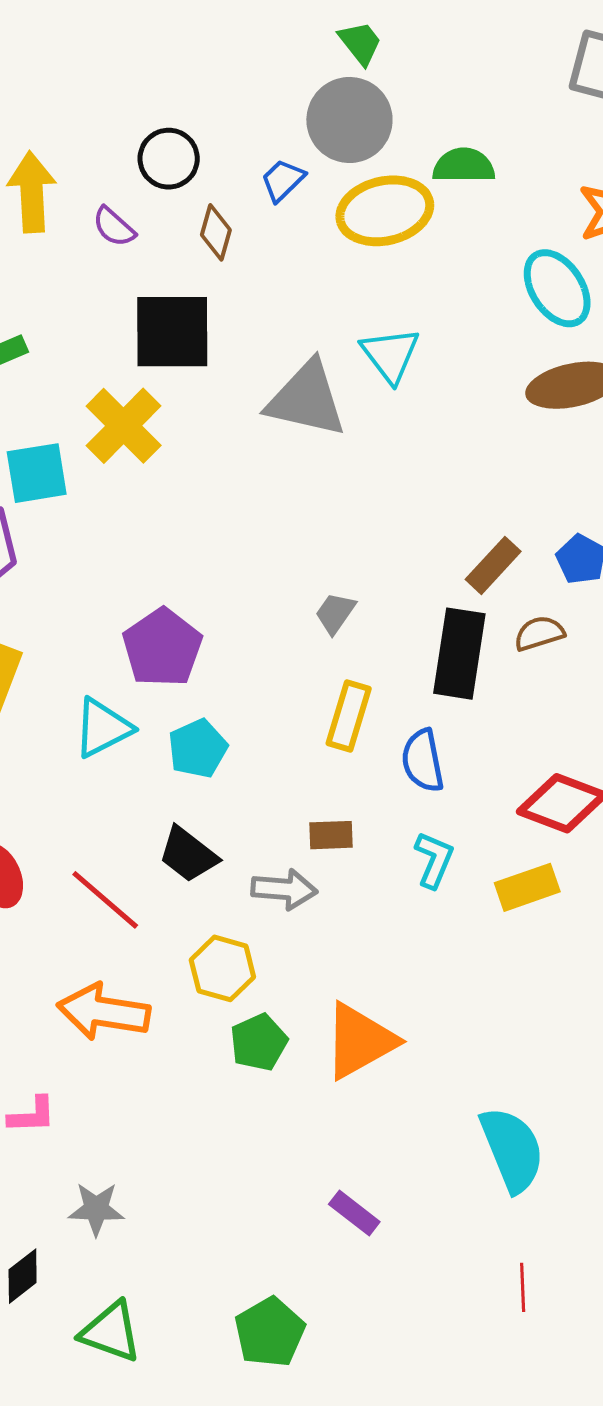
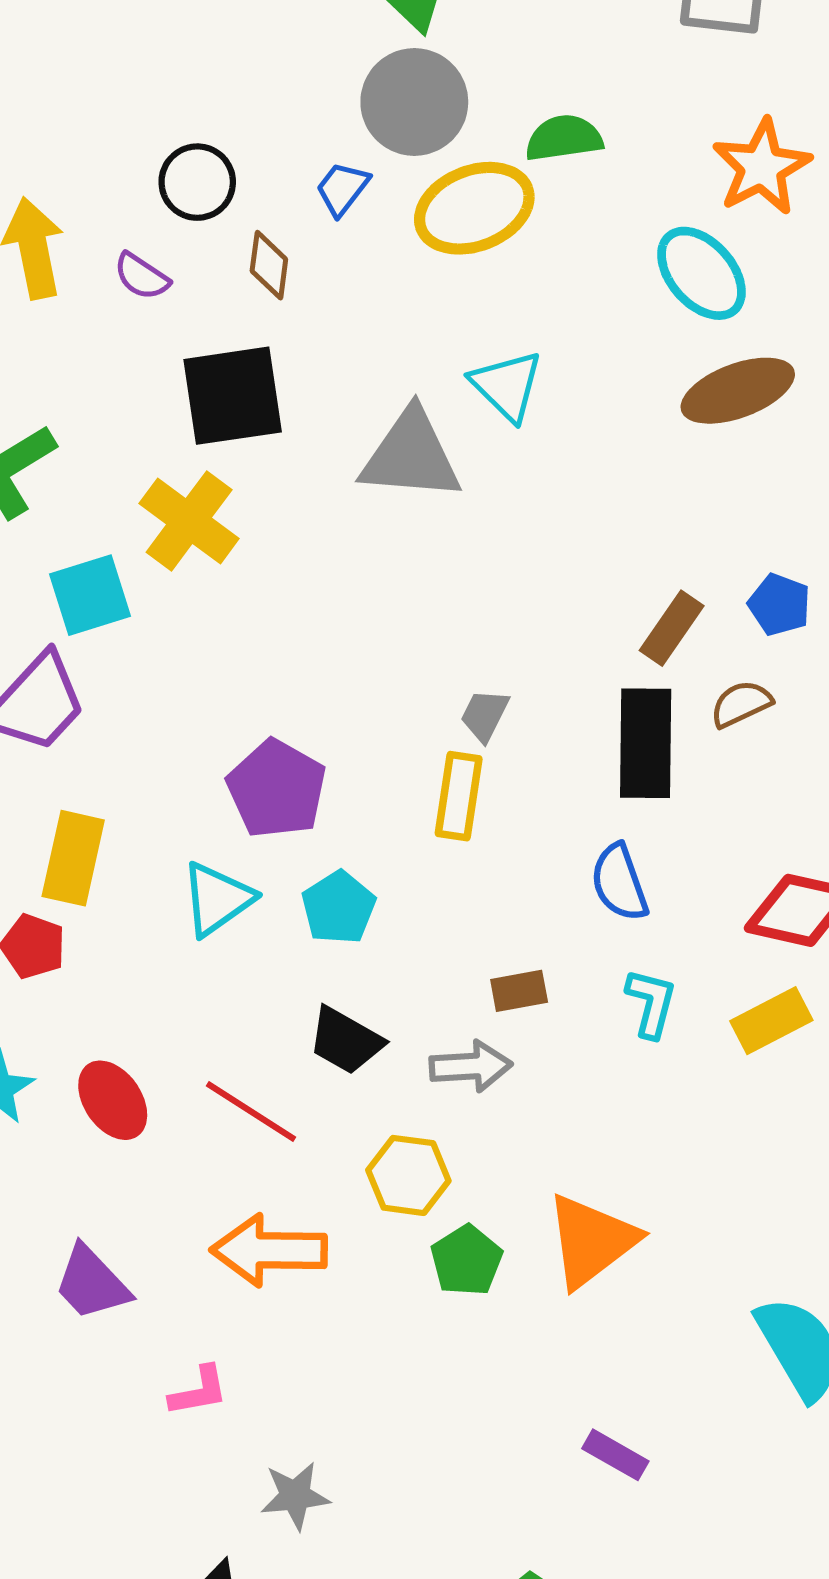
yellow rectangle: (349, 716) -> (459, 796), moved

